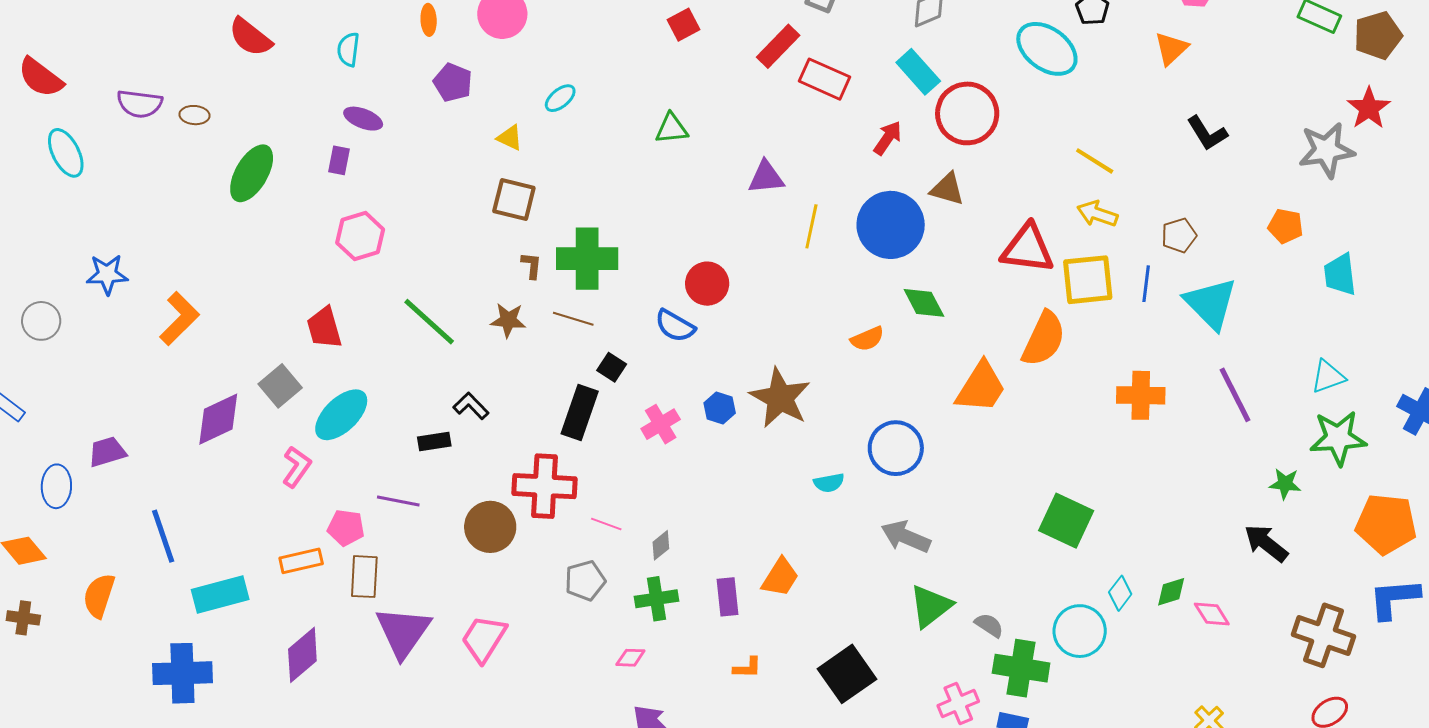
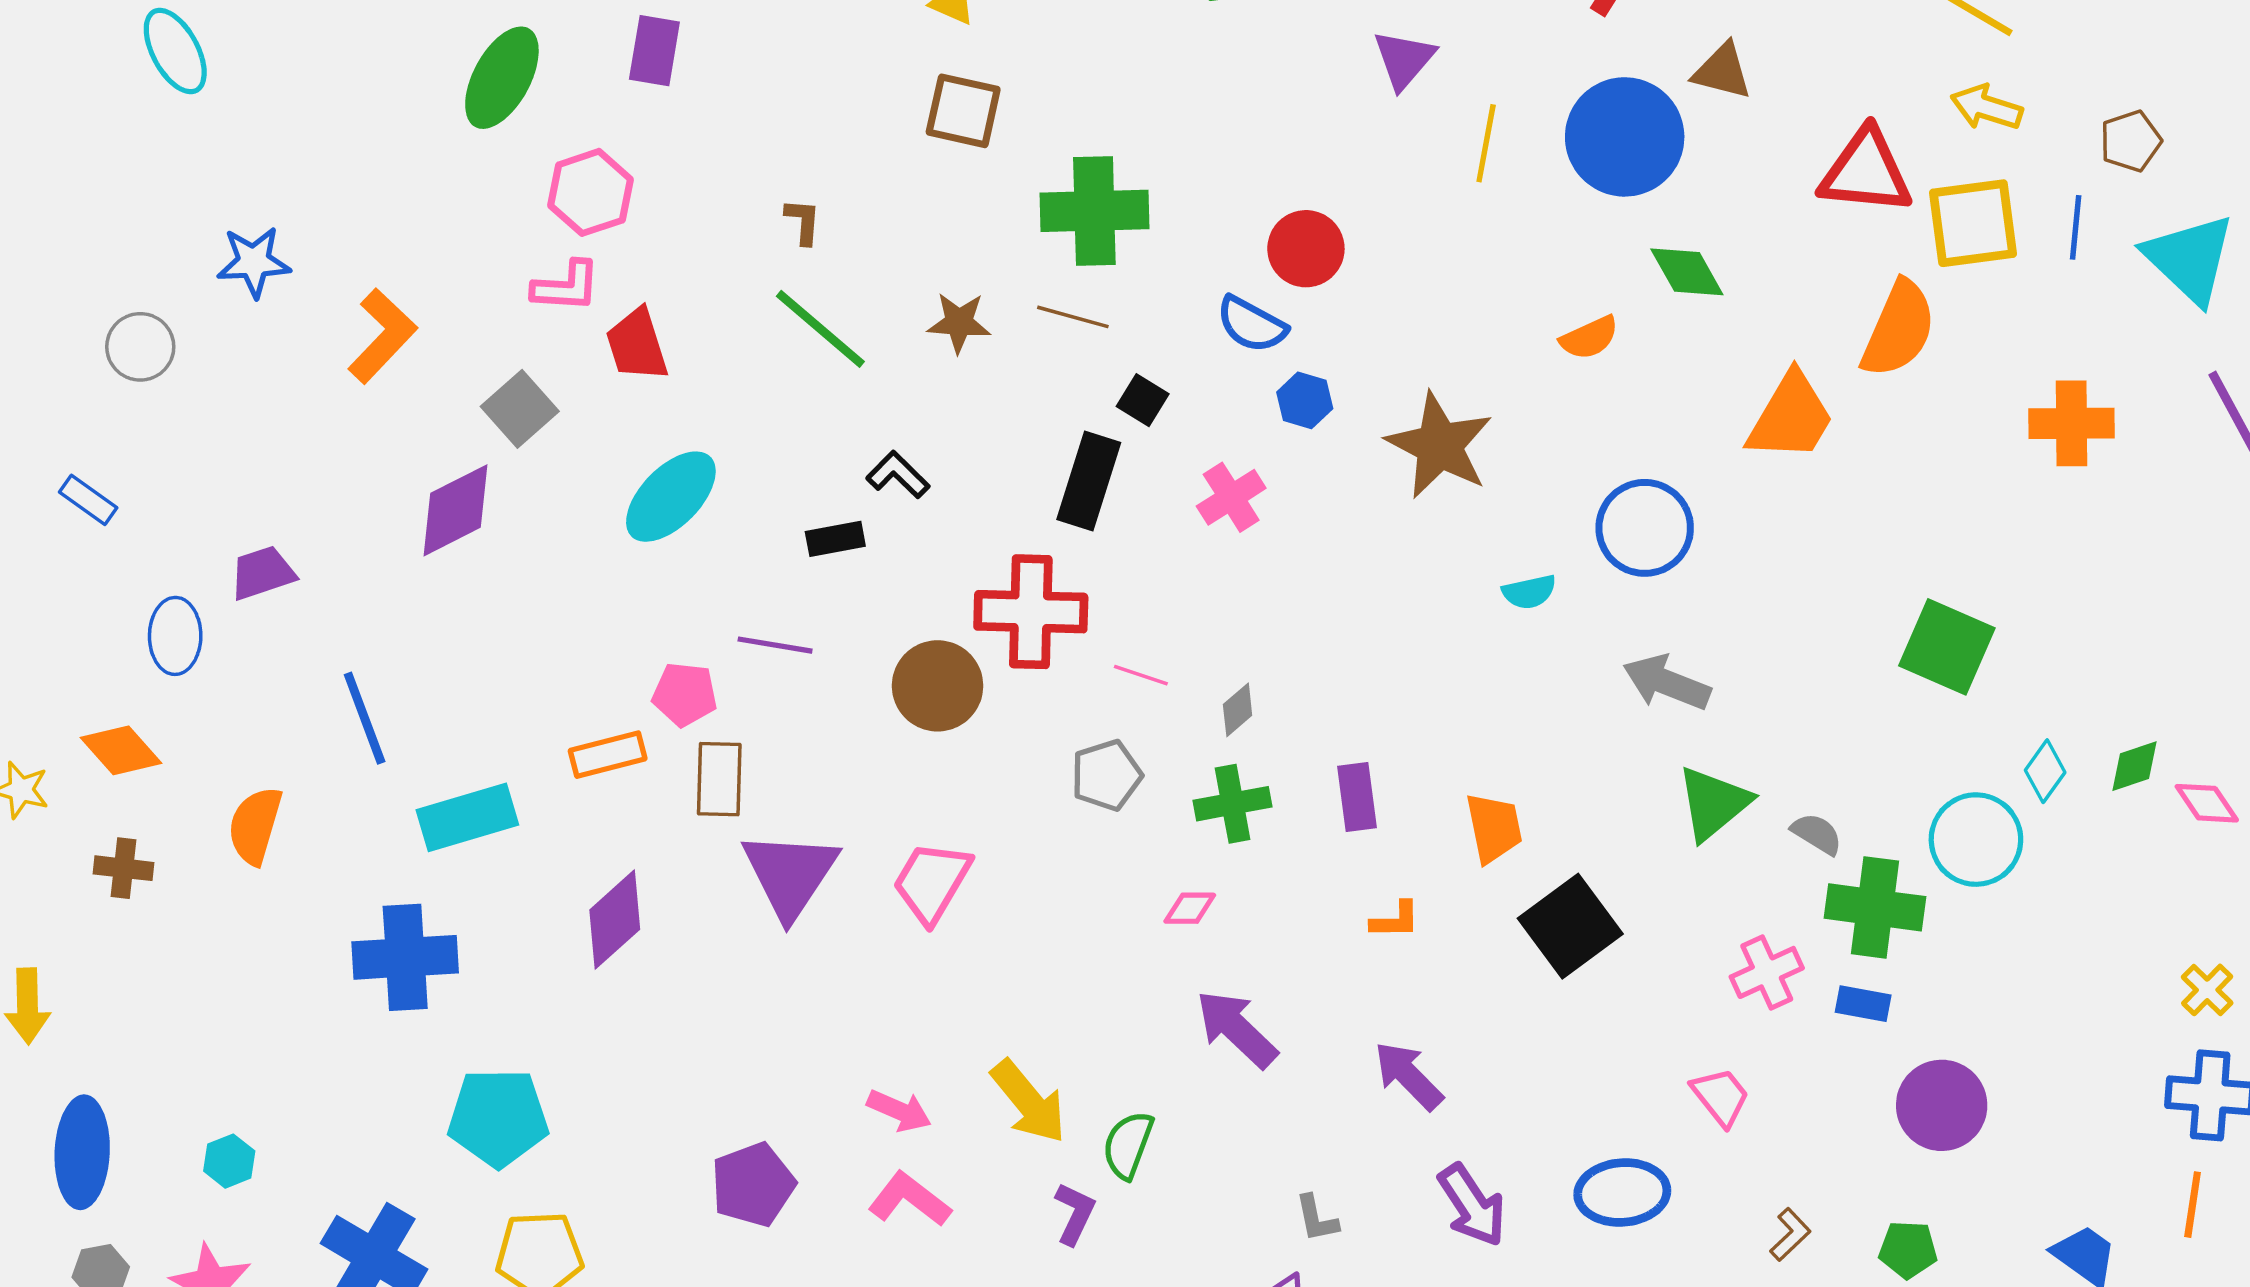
purple rectangle: (339, 160) -> (654, 51), size x1.4
purple triangle: (766, 177) -> (1404, 60), turned -42
pink hexagon: (360, 236) -> (591, 192), moved
brown L-shape: (532, 265) -> (803, 221), moved
gray square: (280, 386) -> (520, 409), moved
blue hexagon: (720, 408) -> (1305, 400), moved
pink L-shape: (297, 467) -> (566, 286), moved, turned 60
orange trapezoid: (780, 577) -> (1494, 828), moved, turned -42

